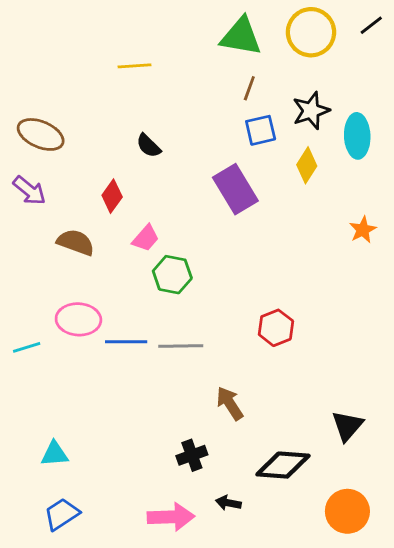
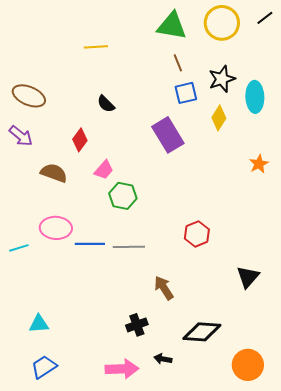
brown line: (249, 88) -> (178, 63), turned -42
black triangle: (347, 426) -> (248, 277), moved

